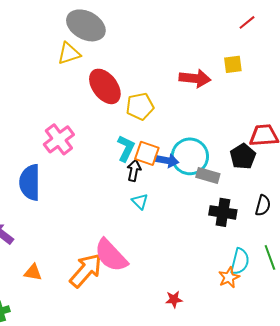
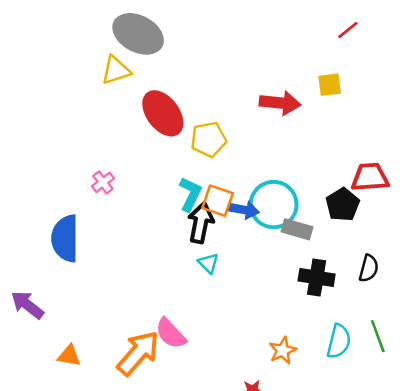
pink cross: (59, 139) -> (103, 182), size x0.6
black arrow: (134, 170) -> (201, 223), size x1.4
pink semicircle: (111, 255) -> (171, 334), size x0.7
orange star: (229, 277) -> (283, 350), moved

